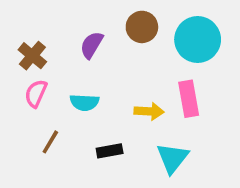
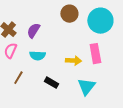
purple semicircle: (92, 45) -> (33, 31), moved
black rectangle: (110, 151) -> (51, 83), turned 40

